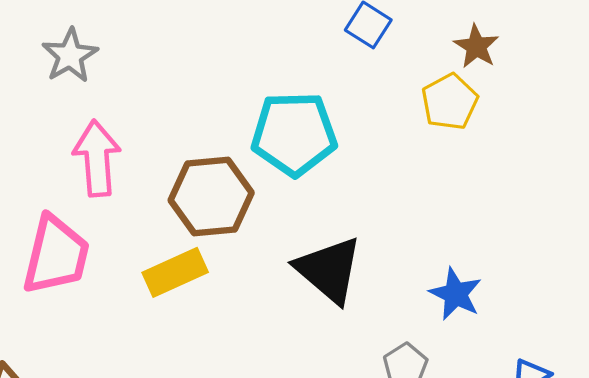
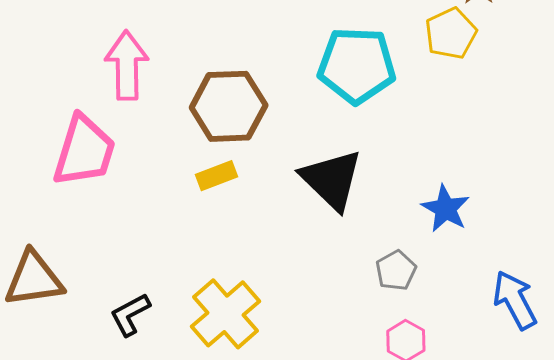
cyan pentagon: (294, 134) -> (357, 65), moved
yellow rectangle: (175, 272) -> (217, 176), moved, size x0.7

